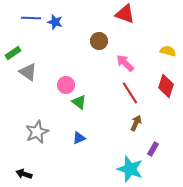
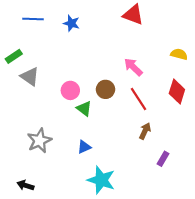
blue star: (55, 22) -> (71, 23), moved
brown circle: (99, 41) -> (105, 89), moved
cyan star: (130, 169) -> (101, 180), moved

